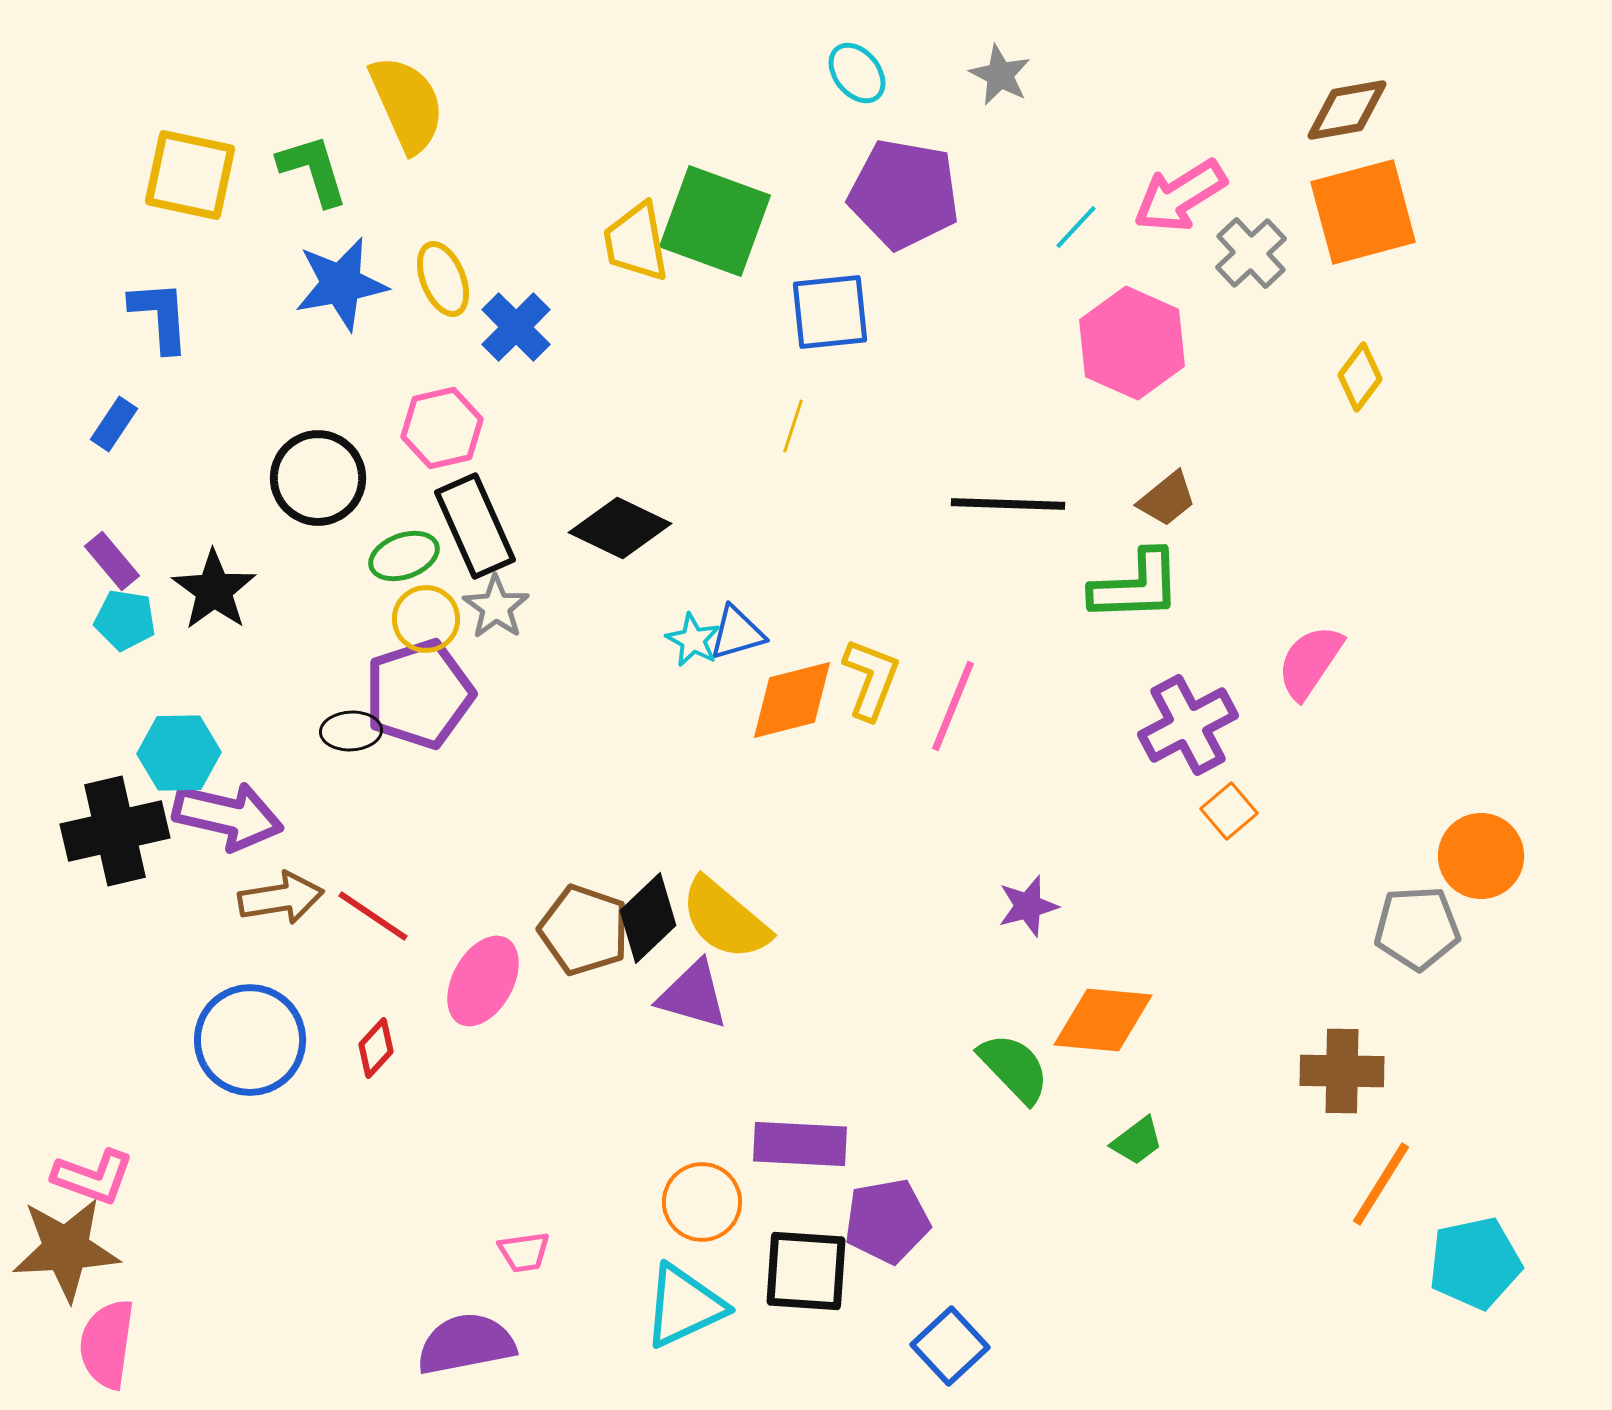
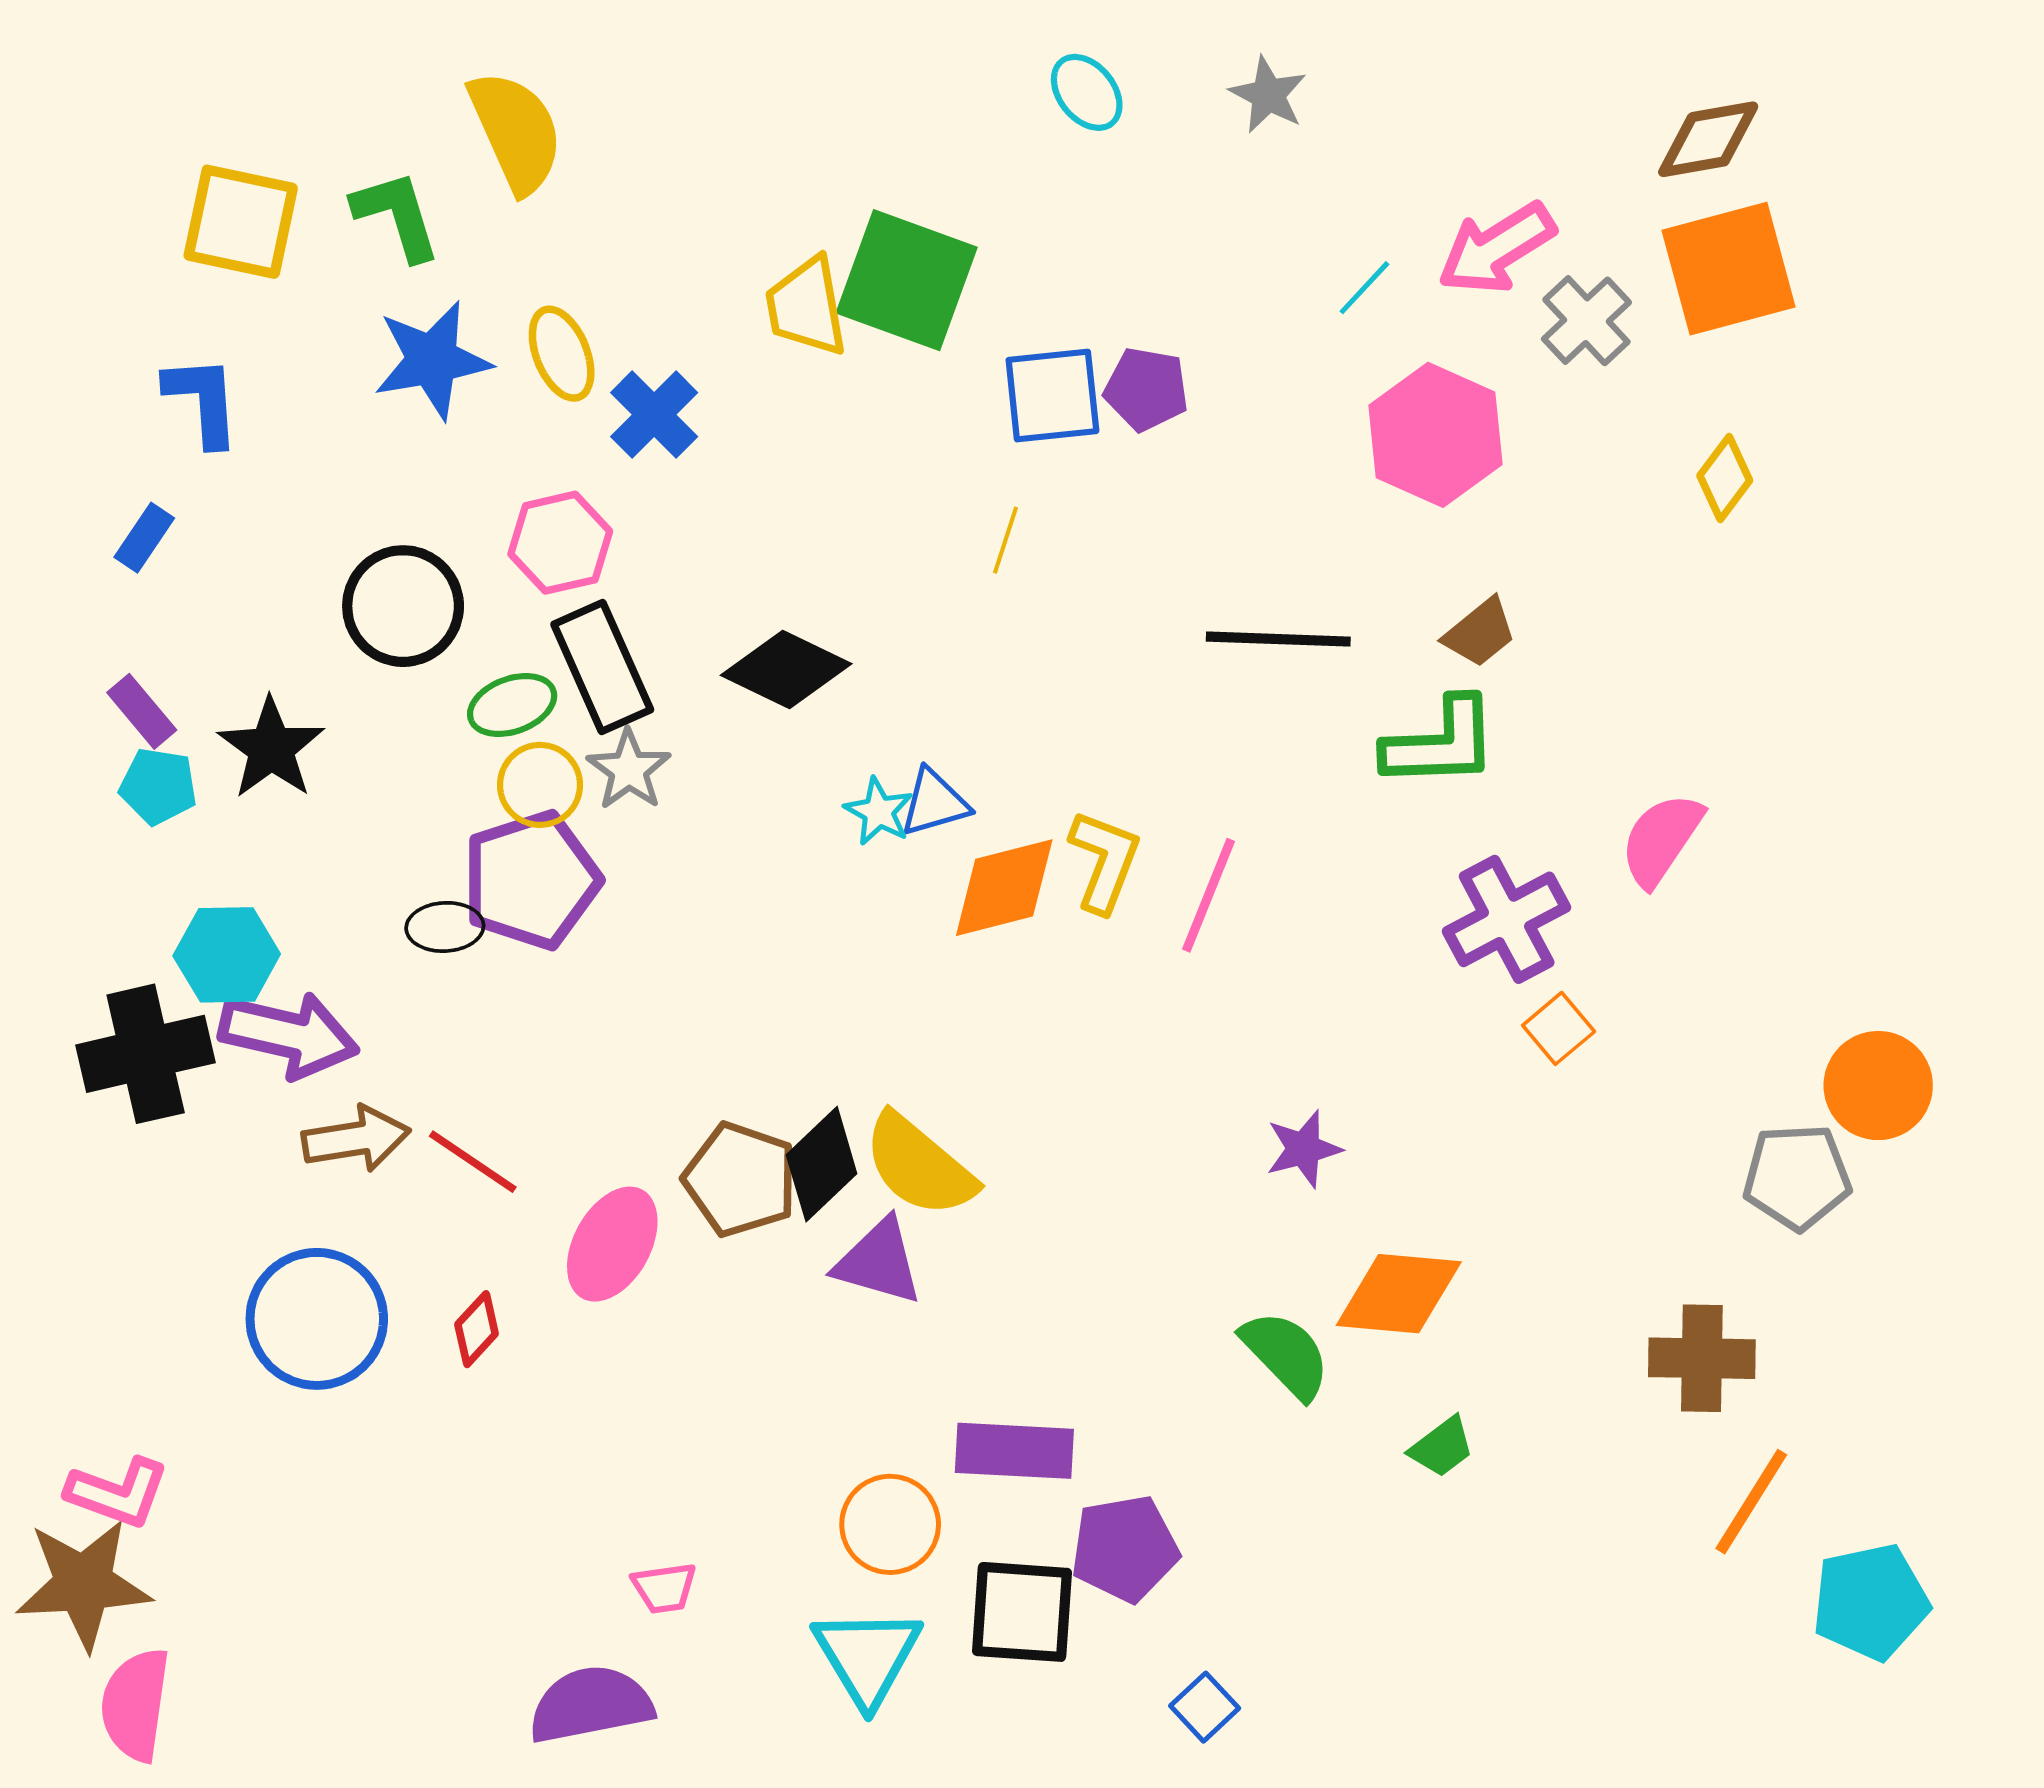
purple pentagon: (904, 194) -> (1146, 389), moved, size x0.6
cyan triangle: (684, 1306) -> (867, 1656), turned -36
blue square: (950, 1346) -> (1205, 1707), size x0.7

